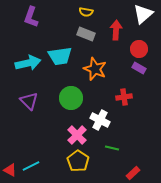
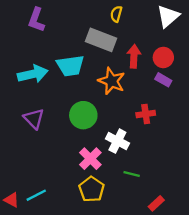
yellow semicircle: (86, 12) -> (116, 14), moved, turned 96
red arrow: (116, 30) -> (134, 56), moved
gray rectangle: (86, 34) -> (101, 40), size x1.4

